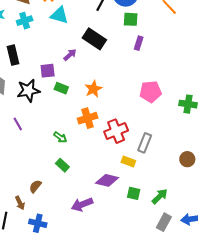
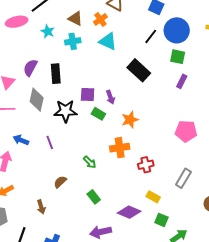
purple arrow: (70, 55) -> (110, 97), moved, turned 104
red cross: (116, 131) -> (146, 165), size x0.7
gray rectangle: (145, 143) -> (183, 178), moved
green rectangle: (62, 165) -> (94, 197), moved
brown semicircle: (35, 186) -> (60, 182), moved
green square: (134, 193) -> (161, 220), moved
brown arrow: (20, 203) -> (41, 207), moved

